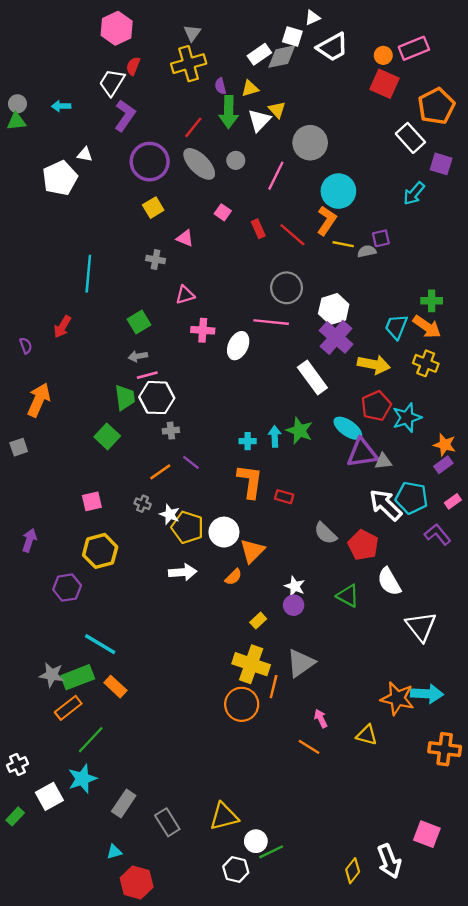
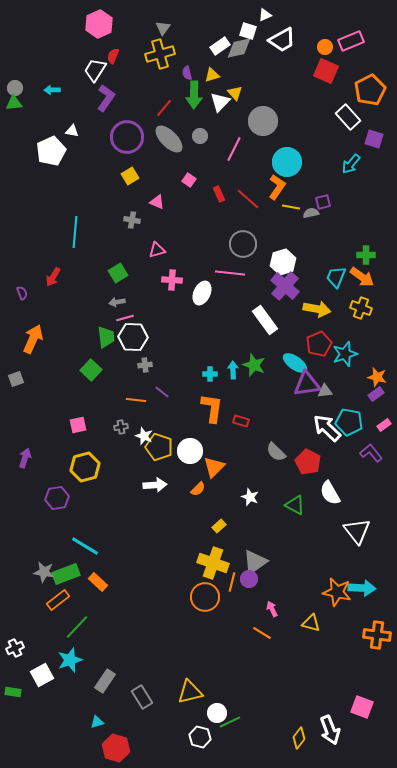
orange line: (160, 472) -> (136, 400), turned 42
gray cross: (143, 504) -> (121, 427), turned -32
purple circle: (294, 605) -> (249, 579), moved
green rectangle: (15, 816) -> (13, 692), turned 56

